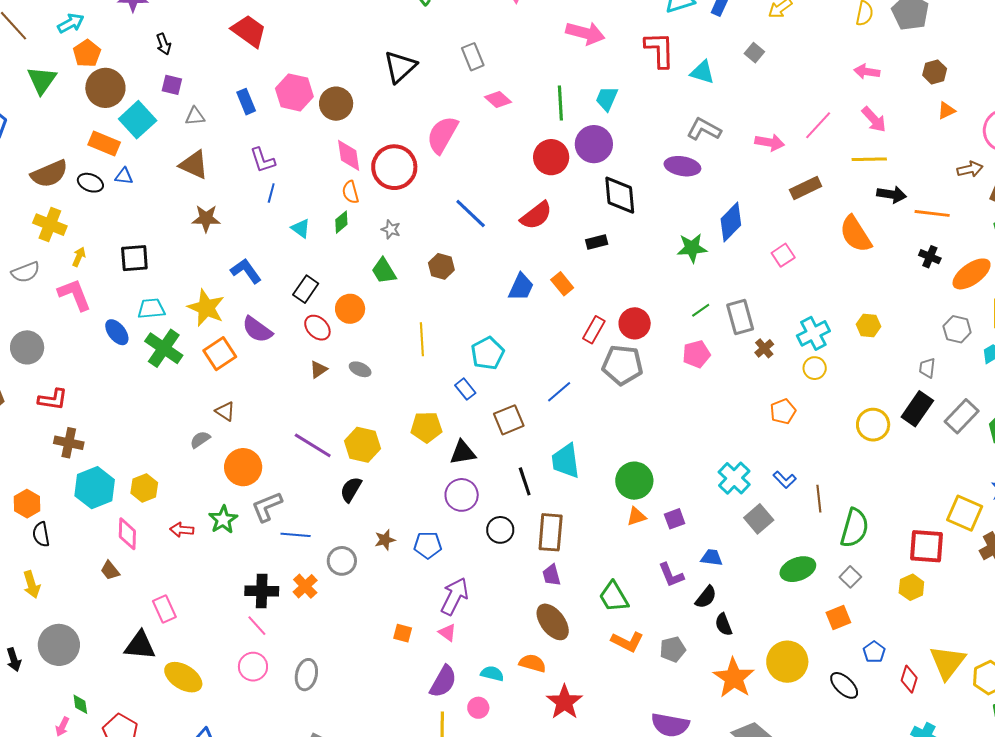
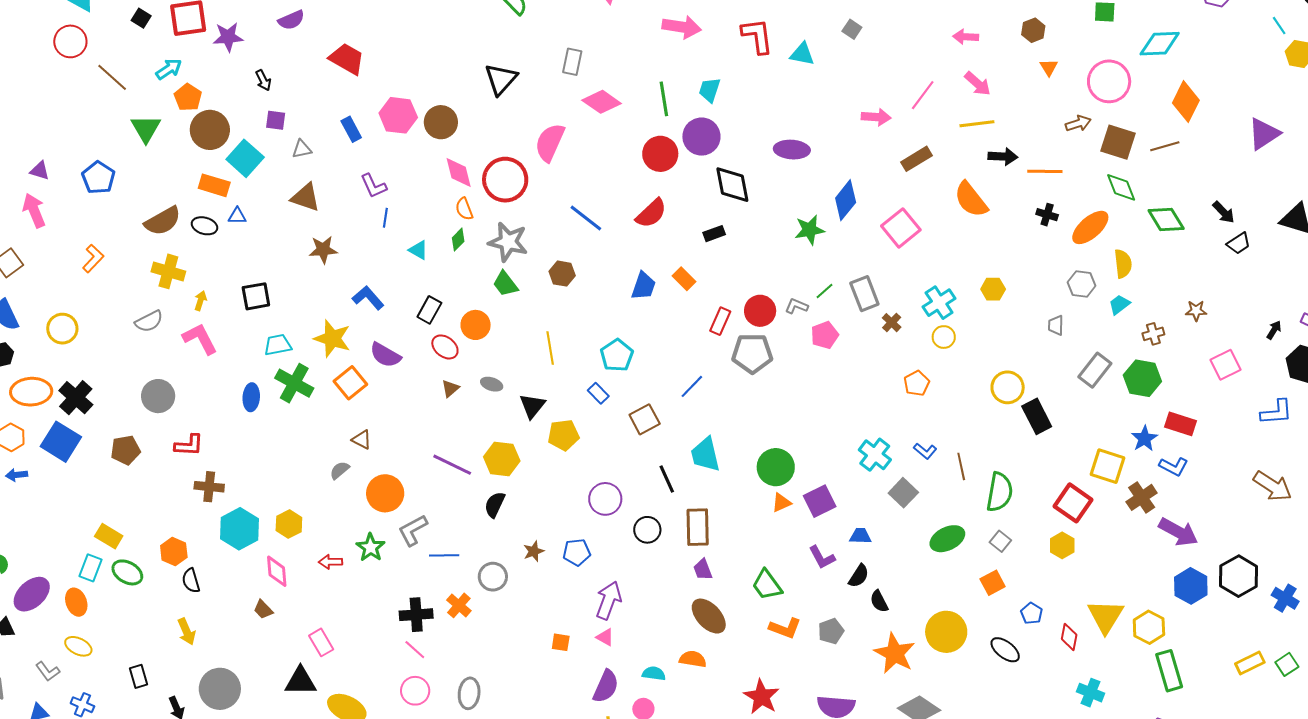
gray rectangle: (473, 57) -> (572, 62), turned 40
pink diamond: (498, 100) -> (602, 102), size x1.4
orange triangle: (946, 110) -> (1049, 67), turned -30
gray L-shape: (704, 129) -> (796, 306), moved, size x0.7
gray star: (391, 229) -> (508, 242), size x2.0
pink square: (783, 255) -> (901, 228), size x1.6
blue ellipse: (117, 332) -> (251, 397), moved, turned 48
black rectangle: (917, 409) -> (1037, 416), moved, turned -56
black triangle: (463, 453) -> (532, 406), moved, turned -36
purple square: (675, 519) -> (820, 501), size x1.5
red square: (926, 546) -> (1073, 503), turned 36
red star: (564, 702) -> (761, 697), moved

